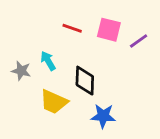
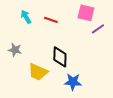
pink square: (109, 30) -> (86, 13), moved
cyan arrow: (48, 61) -> (26, 17), moved

